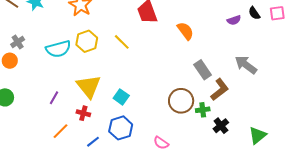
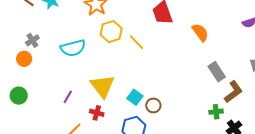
yellow hexagon: (87, 41) -> (111, 32), moved
brown circle: (181, 101) -> (153, 105), moved, size x0.6

